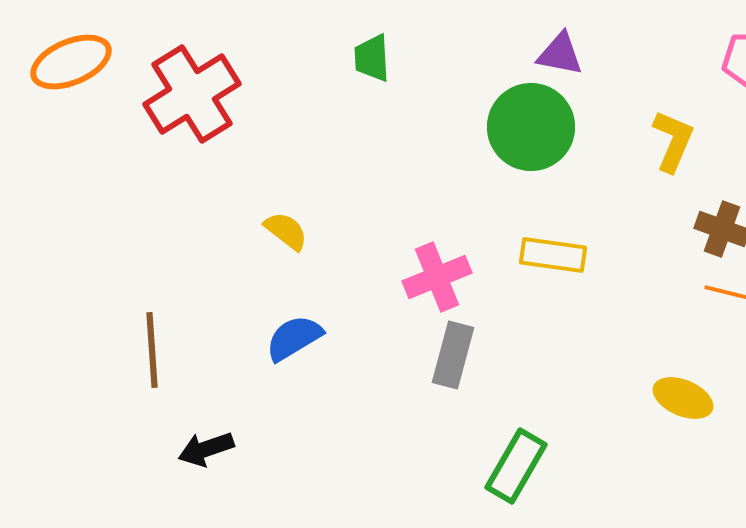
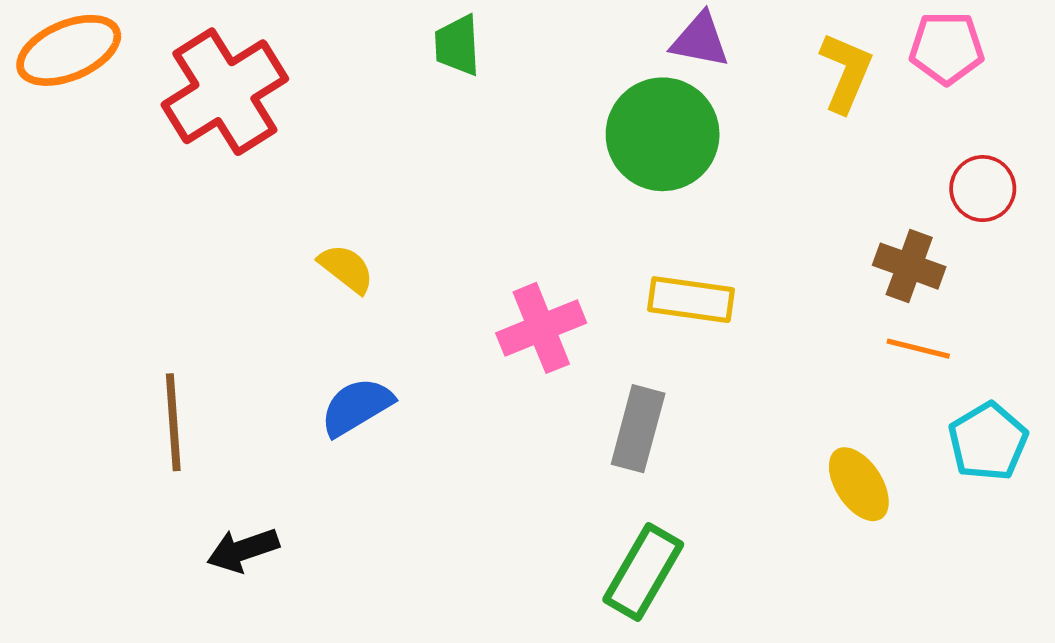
yellow L-shape: (673, 141) -> (846, 72), moved
gray rectangle: (453, 355) -> (638, 429), moved
yellow ellipse: (683, 398) -> (859, 484), turned 34

